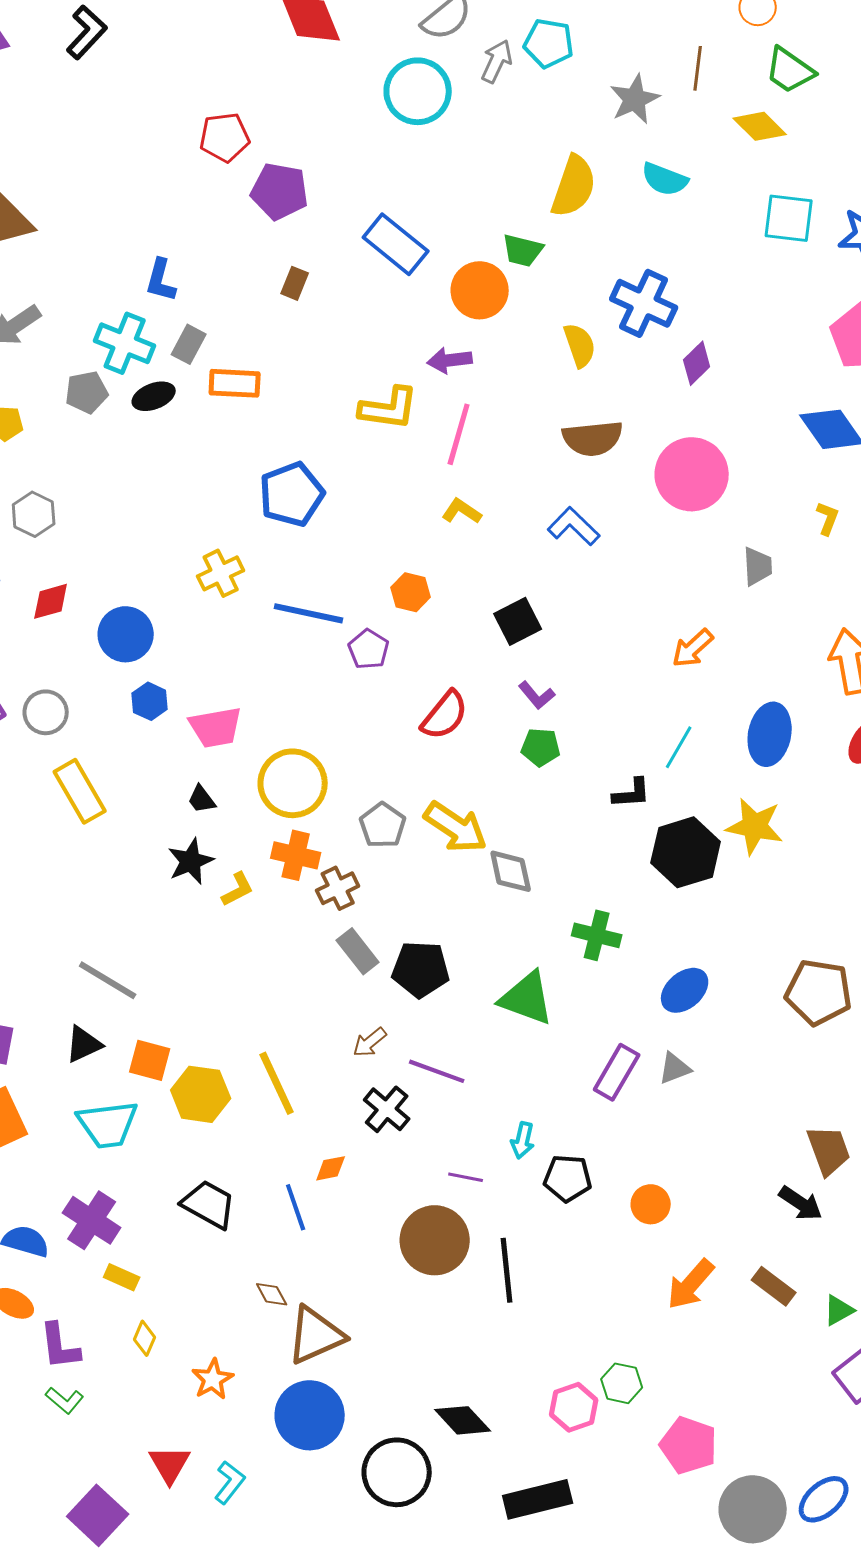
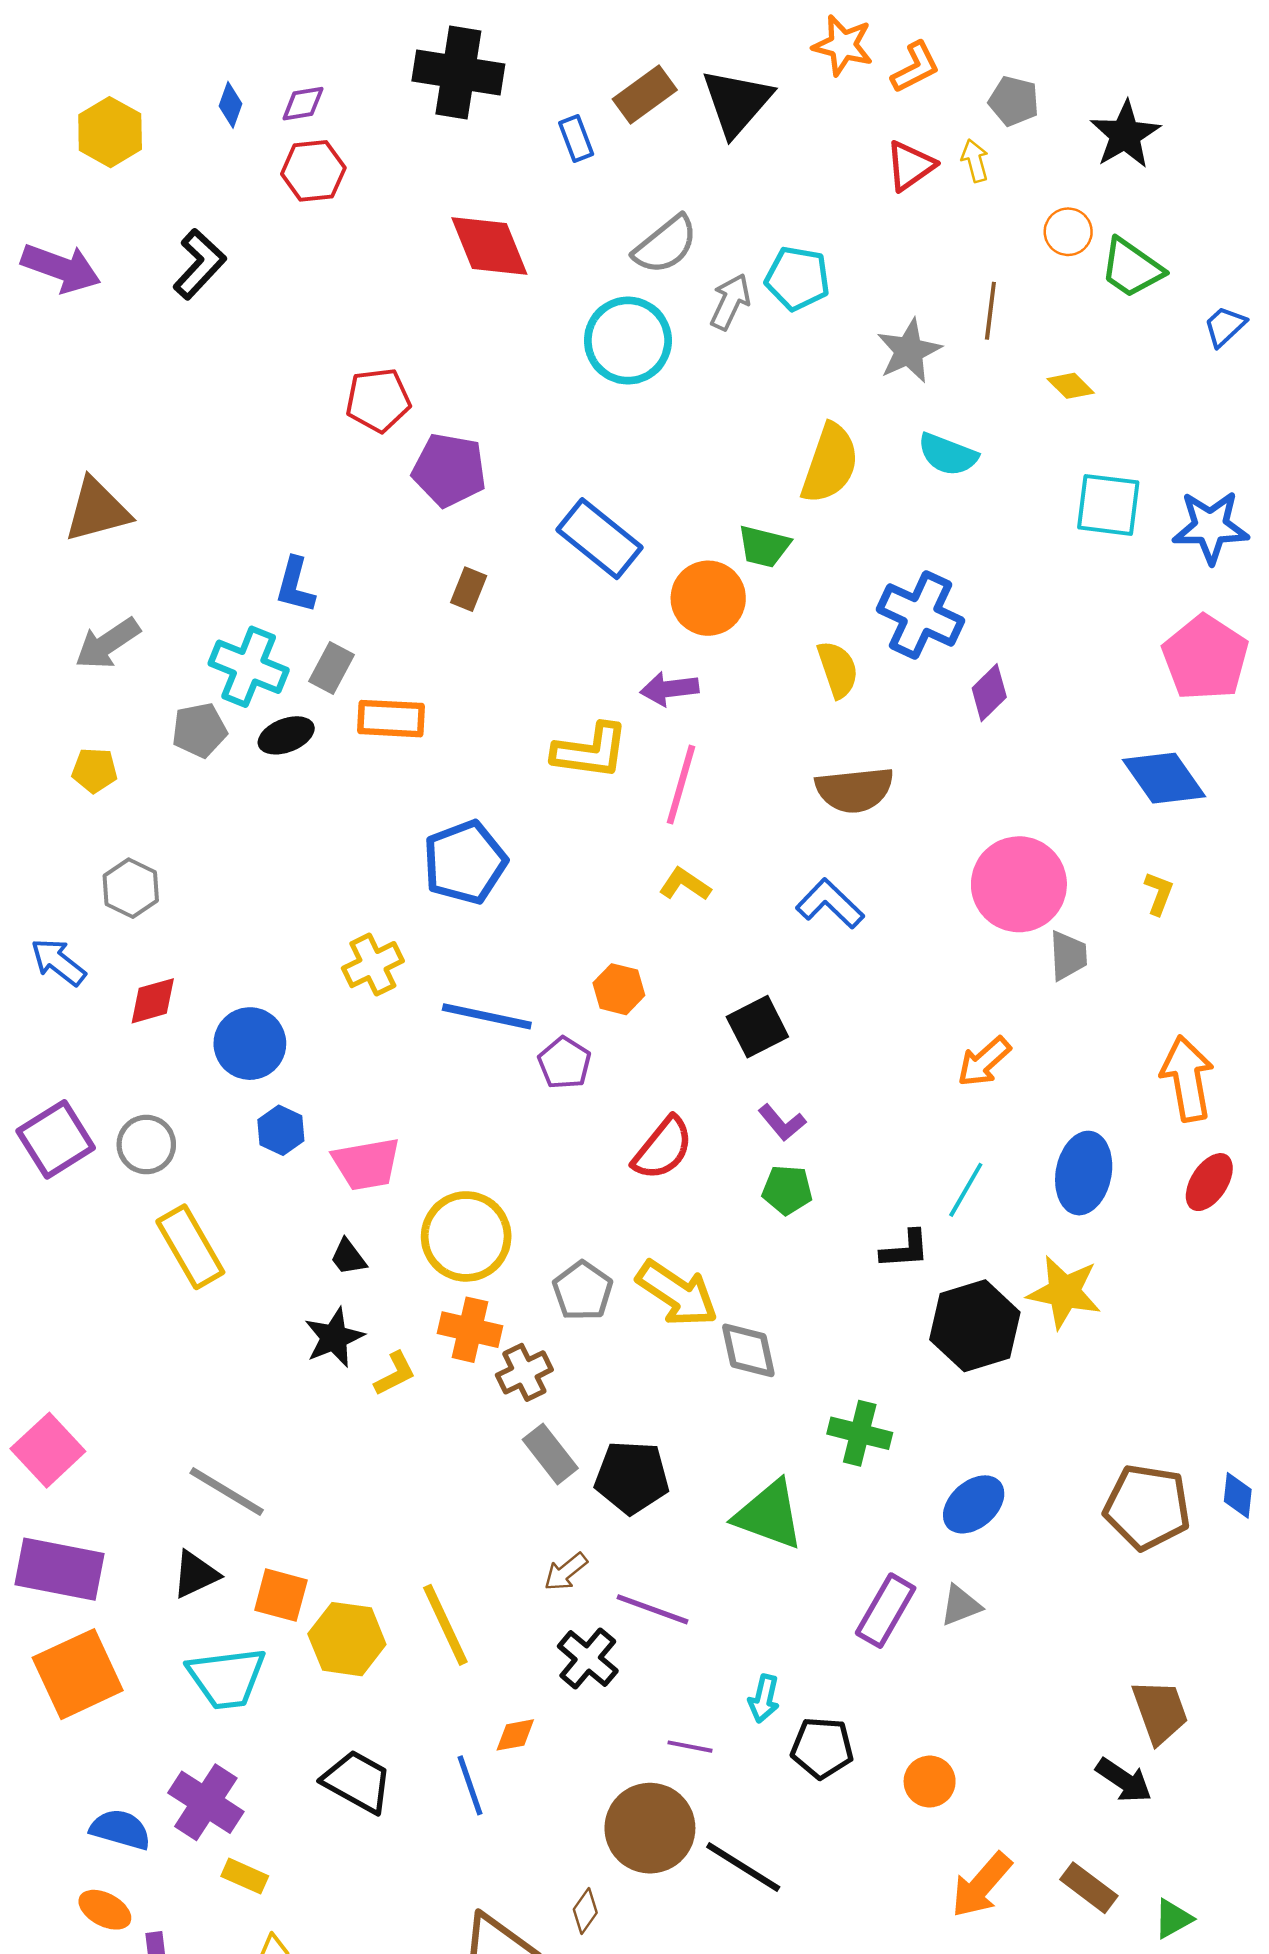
green trapezoid: (790, 70) -> (1132, 268), moved
yellow diamond: (760, 126) -> (1071, 386), size x0.7
pink circle: (692, 474) -> (1019, 884), moved
black line: (507, 1270) -> (743, 1867), turned -52
brown diamond: (272, 1294) -> (585, 1911), moved, turned 64

